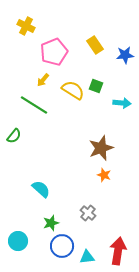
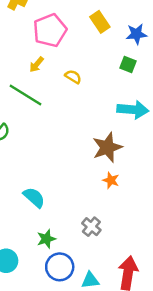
green square: (96, 86) -> (128, 65), moved
yellow semicircle: (73, 90) -> (73, 77), size x0.6
cyan arrow: (122, 103) -> (133, 110), moved, size x1.4

